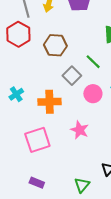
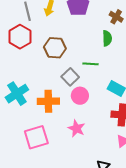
green line: (93, 62) -> (91, 64), turned -42
cyan cross: (16, 94) -> (17, 94), size x1.6
pink circle: (93, 94) -> (80, 96), moved

